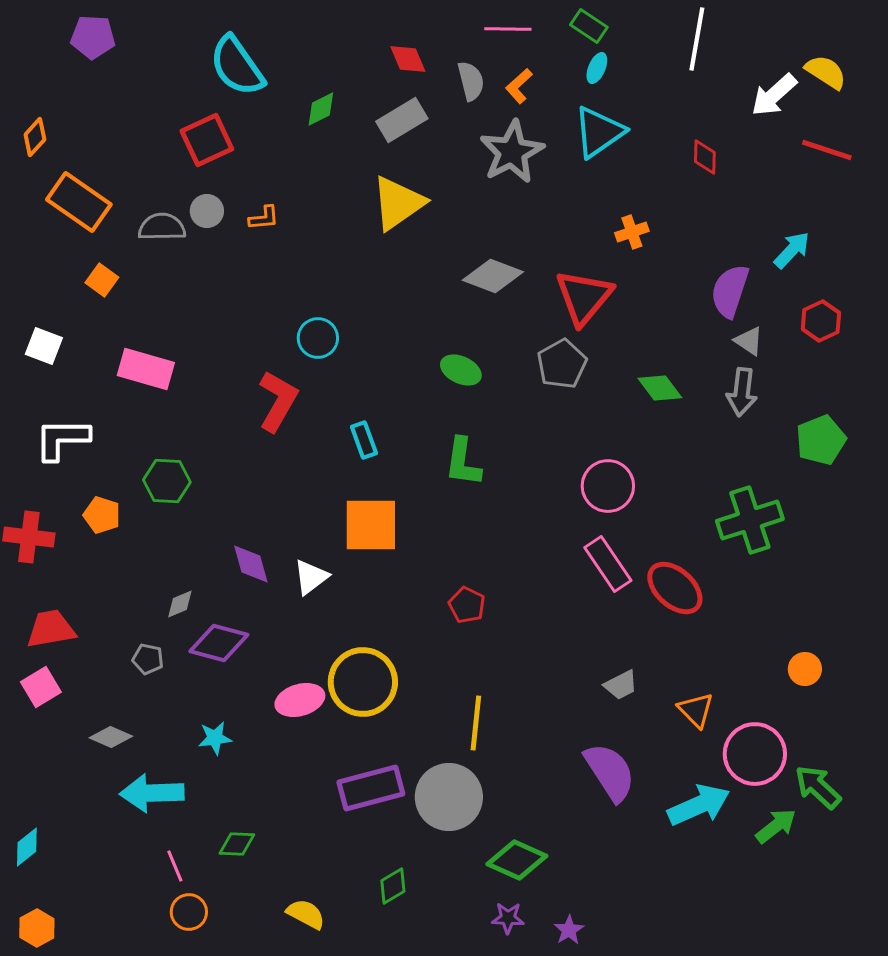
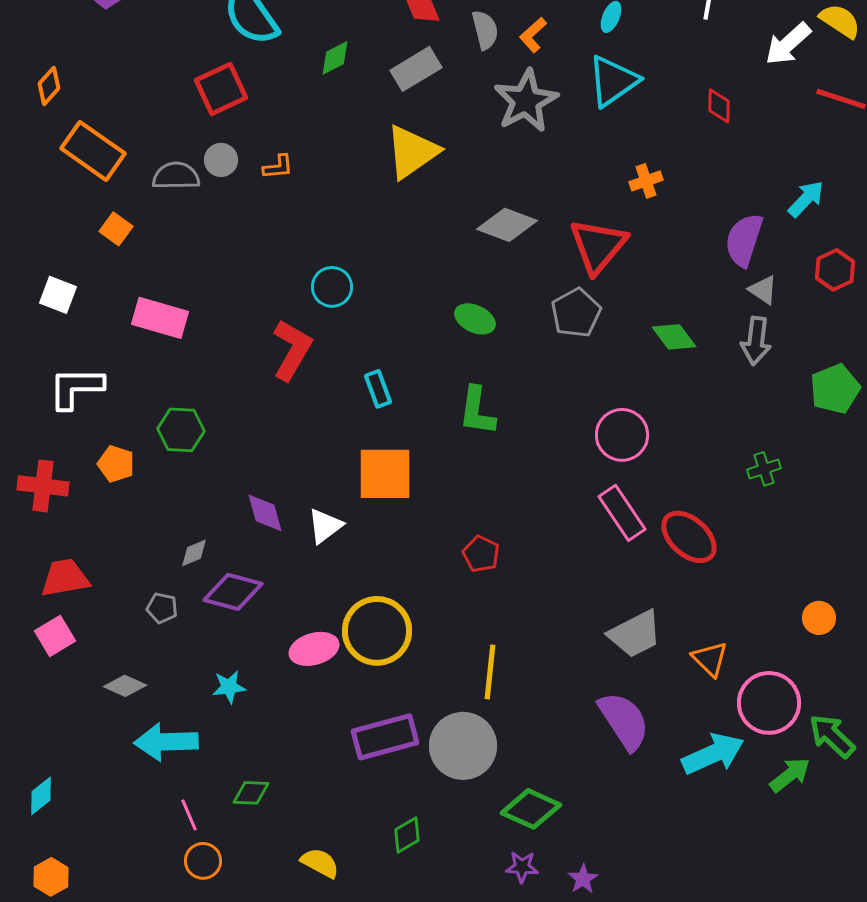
green cross: (750, 520) -> (764, 469), size x0.5
gray trapezoid: (621, 685) -> (635, 634), size x1.6

